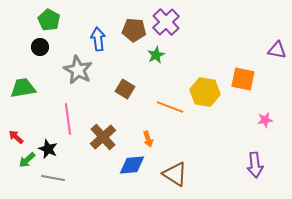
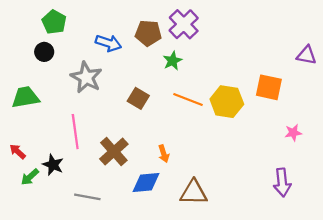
blue arrow: (98, 39) -> (108, 43), turned 115
orange line: (170, 107) -> (188, 99), moved
brown triangle: (175, 174) -> (194, 192), turned -32
gray line: (53, 178) -> (87, 197), moved

